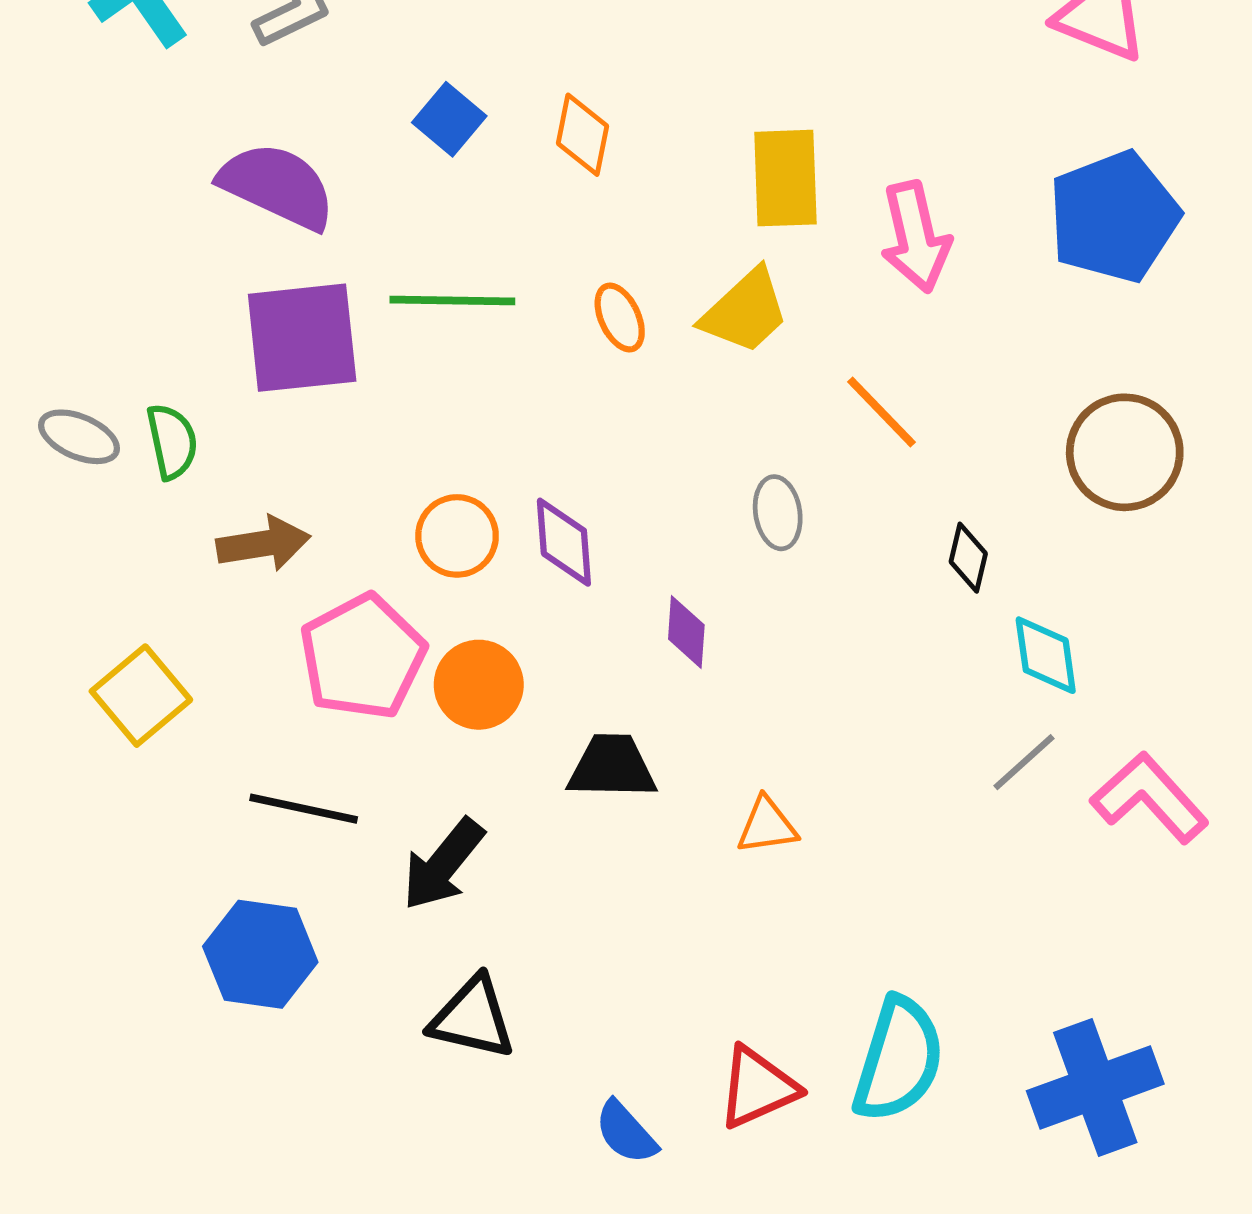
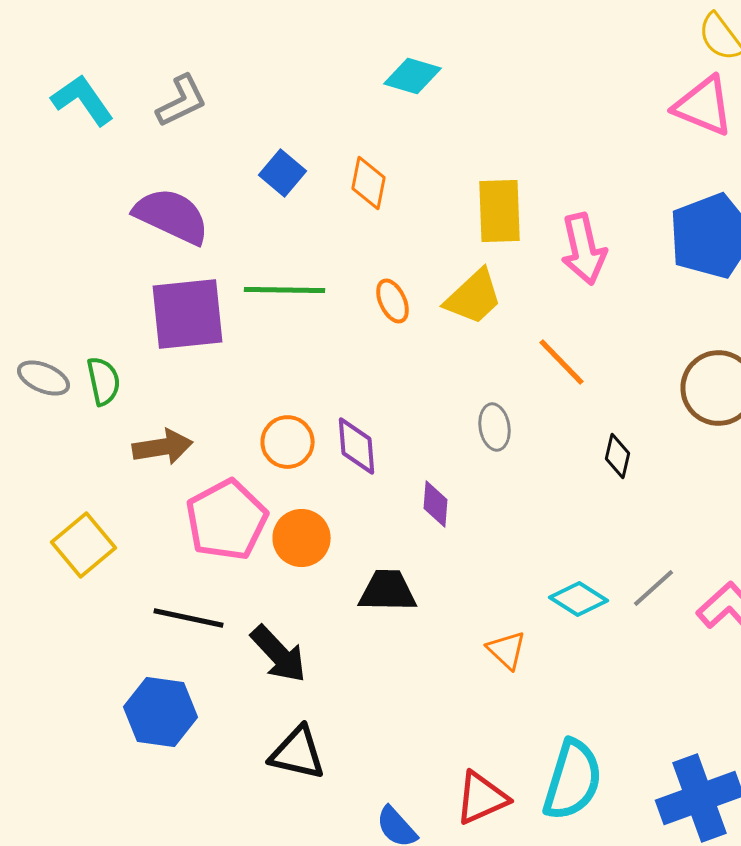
cyan diamond: (1046, 655) -> (578, 599), moved, turned -50
orange triangle: (767, 826) -> (506, 650), moved, turned 51
black arrow: (443, 864) -> (278, 654), turned -82

